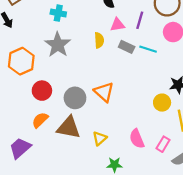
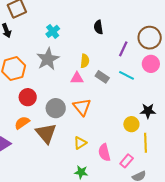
cyan cross: (58, 13) -> (53, 31), turned 32
pink triangle: (118, 25) -> (77, 78), moved
gray rectangle: (127, 47) -> (102, 77), moved
brown triangle: (69, 128) -> (46, 133), turned 30
yellow triangle: (100, 138) -> (80, 143), moved

